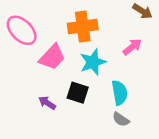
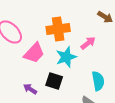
pink arrow: (132, 47) -> (88, 43), moved
cyan semicircle: (120, 93) -> (98, 81), moved

